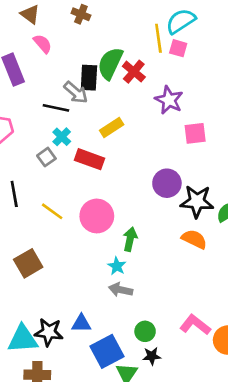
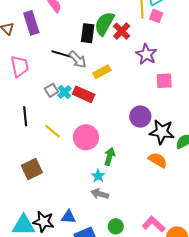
gray arrow: (76, 92) -> (77, 59), moved
cyan cross: (62, 137) -> (64, 92), moved

